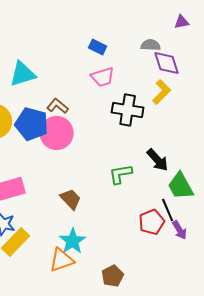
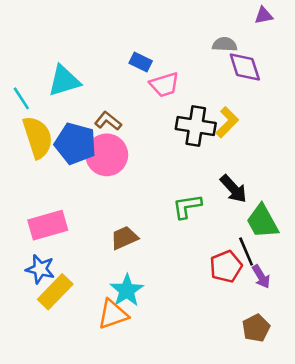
blue rectangle: (98, 47) -> (141, 62), moved
yellow L-shape: (162, 92) -> (227, 122), moved
brown trapezoid: (71, 199) -> (124, 238), turned -70
brown pentagon: (113, 276) -> (256, 328), moved

